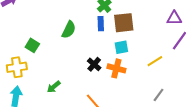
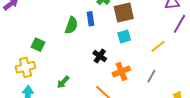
blue rectangle: (101, 24) -> (91, 19), moved
orange cross: (116, 68) -> (121, 71), moved, turned -30
gray line: (159, 95) -> (151, 76), moved

